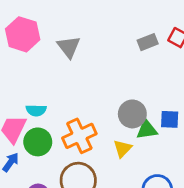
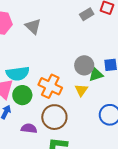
cyan semicircle: (36, 110) -> (18, 74), size x1.6
orange cross: (79, 136) -> (50, 86), turned -30

